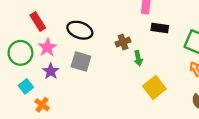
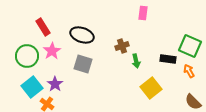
black rectangle: (160, 28) -> (168, 59), moved
purple star: (51, 71) -> (55, 84), moved
cyan square: (26, 86) -> (32, 87), size x1.5

